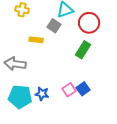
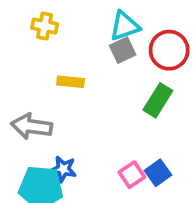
gray square: (54, 26) -> (123, 50), moved, turned 32
blue star: (42, 94) -> (63, 169), moved

